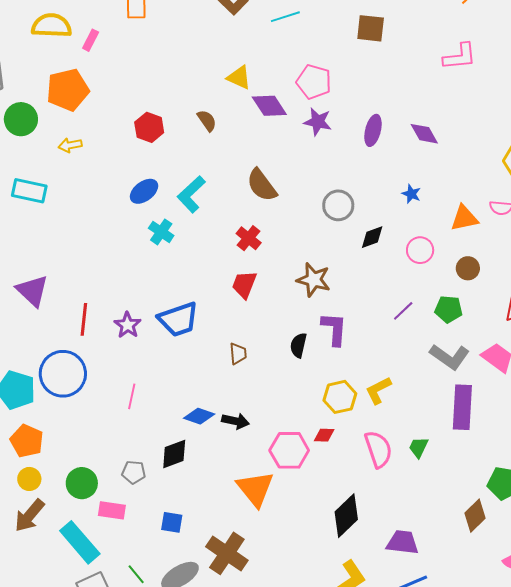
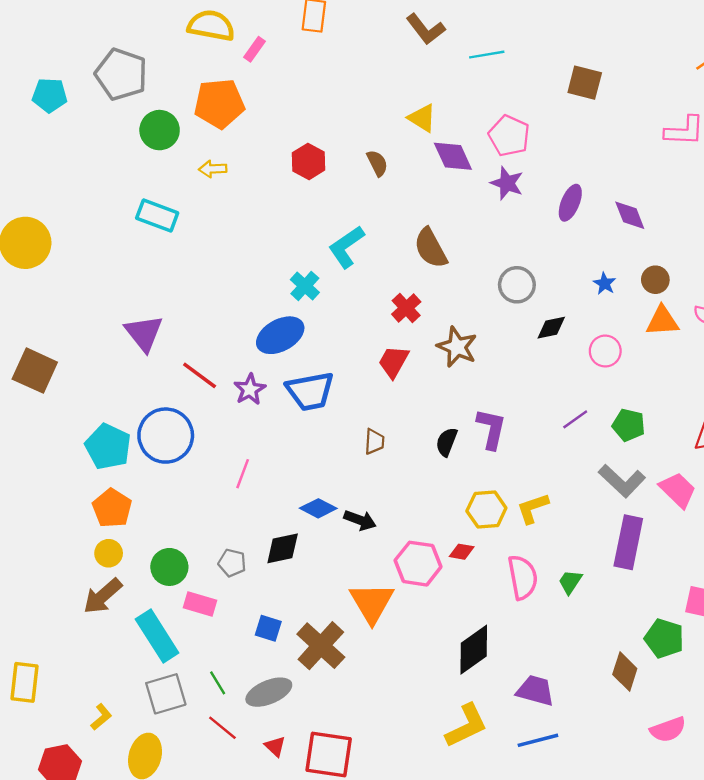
blue ellipse: (144, 191) -> (280, 335), moved, size x1.4
brown circle: (468, 268) -> (655, 280), moved
brown star: (314, 280) -> (457, 347), moved
red line: (84, 319) -> (200, 375), turned -68
brown diamond: (475, 516) -> (625, 672), turned -36
brown cross: (227, 553) -> (321, 646), moved

